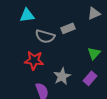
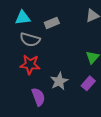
gray rectangle: (68, 28) -> (52, 23), moved
gray semicircle: (45, 36) -> (30, 40), moved

